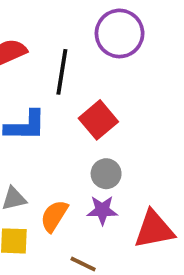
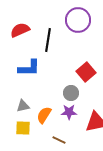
red square: (98, 120) -> (86, 72), moved

